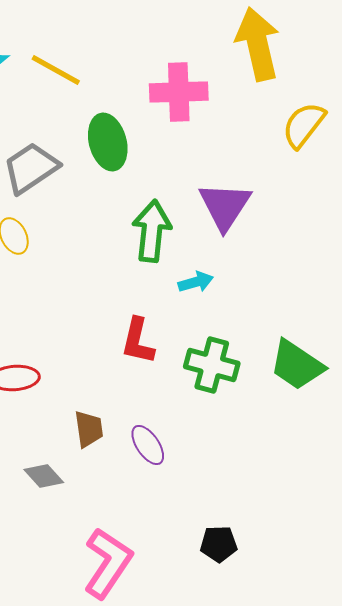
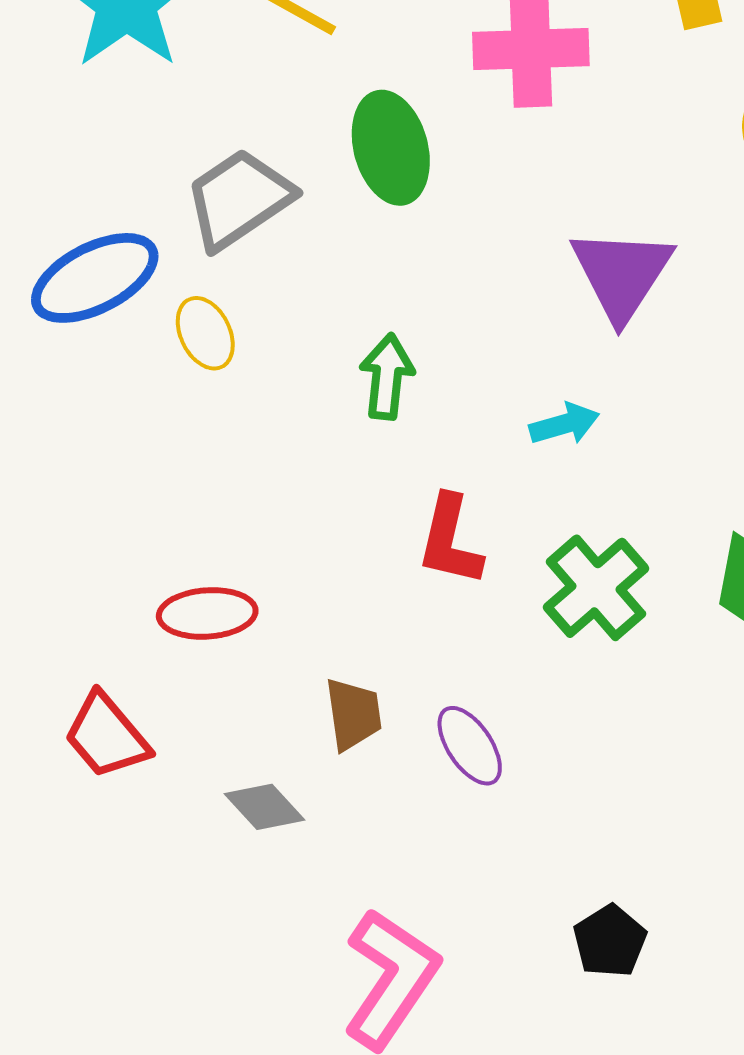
green arrow: (152, 231) -> (387, 377), moved, size x0.7
green cross: (212, 365) -> (596, 588), turned 34
black pentagon: (219, 544) -> (610, 941), turned -30

